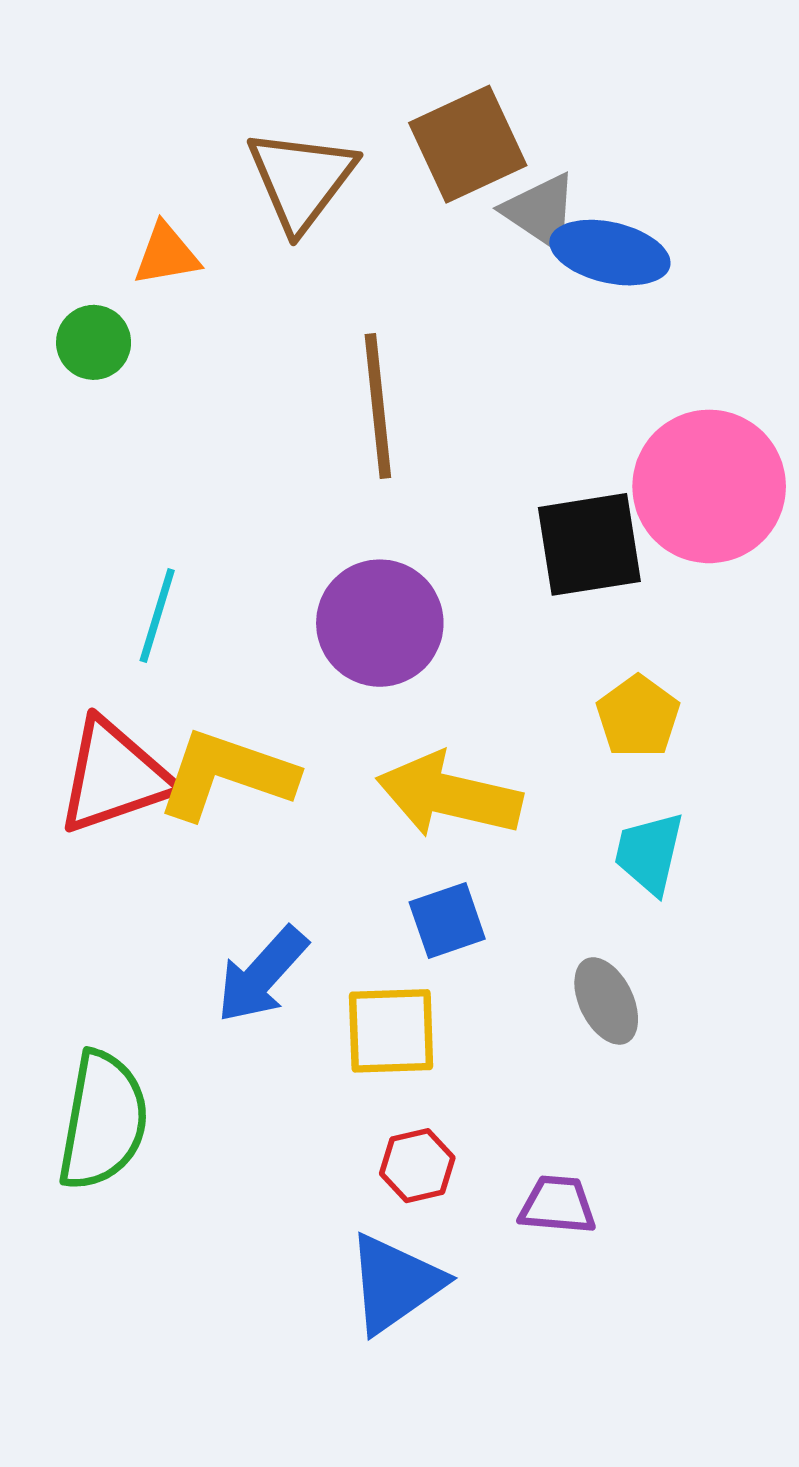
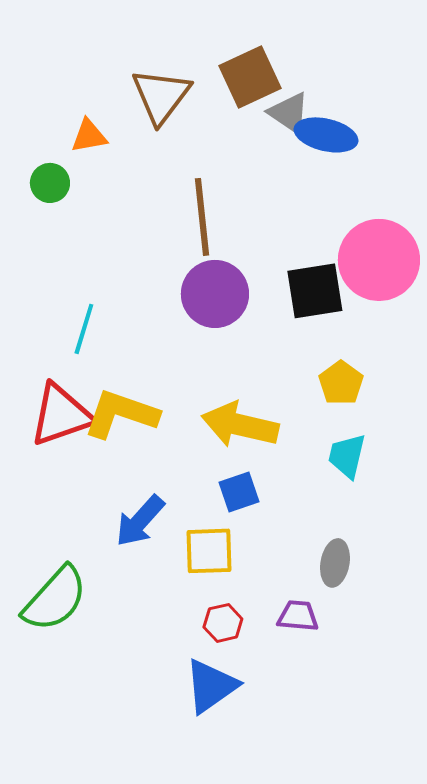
purple circle: (380, 623) -> (215, 294), moved
gray ellipse: (606, 1001) -> (335, 563), moved, turned 36
green semicircle: (103, 1121) -> (55, 599), turned 32
purple trapezoid: (558, 1205) -> (298, 616), moved

